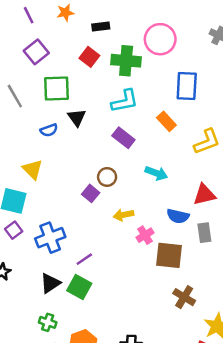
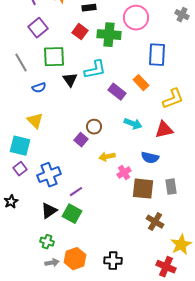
cyan L-shape: (125, 101) -> (95, 70), moved
blue semicircle: (49, 130) -> (39, 88), moved
purple rectangle: (123, 138) -> (117, 92), moved
red triangle: (204, 195) -> (164, 130), moved
gray rectangle: (204, 233) -> (171, 187), moved

